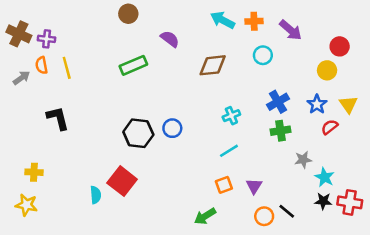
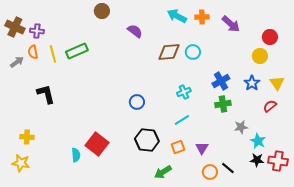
cyan circle: (263, 55) -> (193, 52), moved
green rectangle: (133, 65) -> (77, 51), moved
red semicircle: (330, 127) -> (270, 106), moved
black hexagon: (138, 133) -> (147, 140), moved

